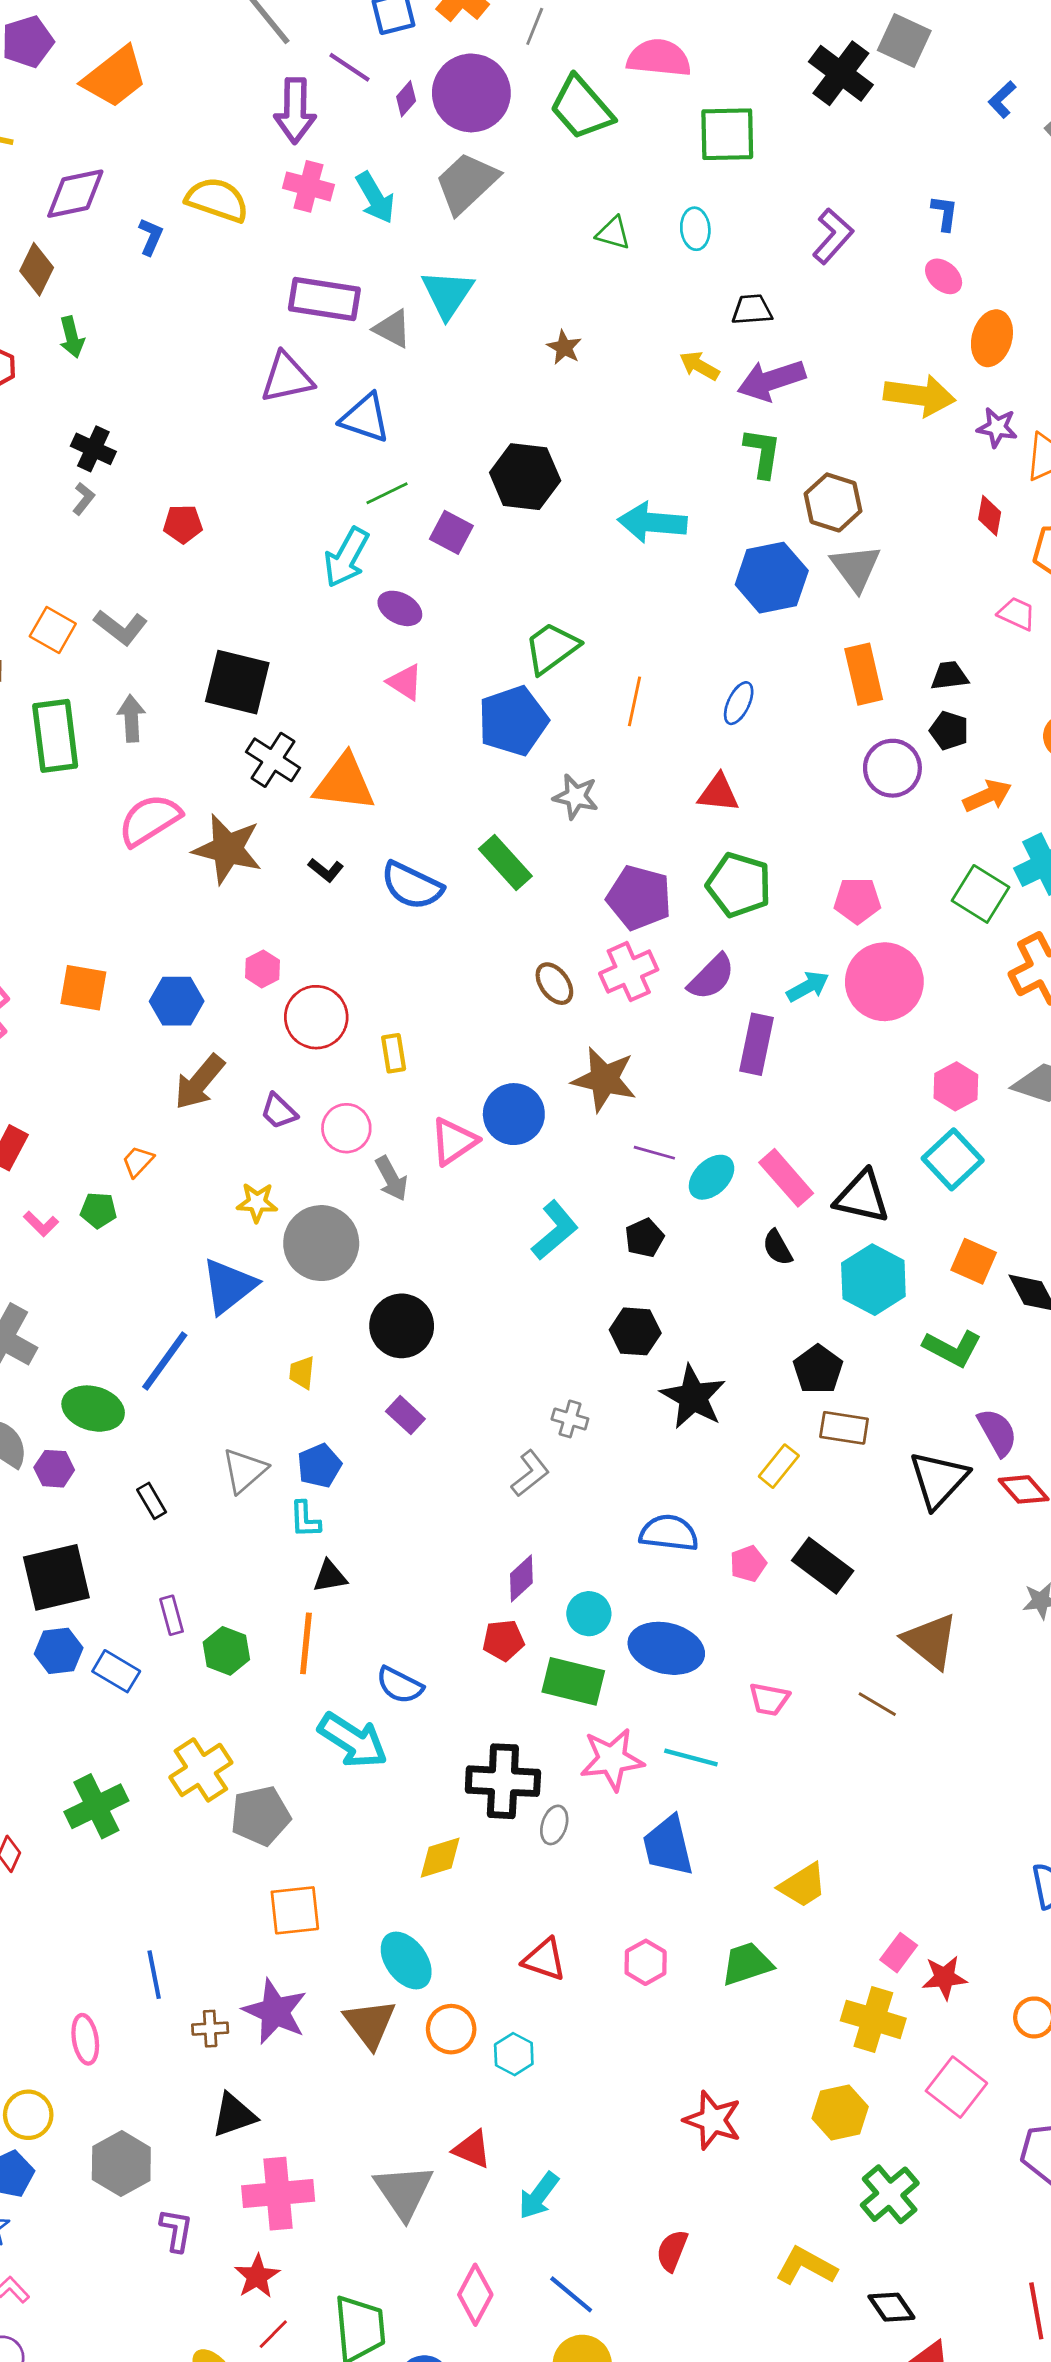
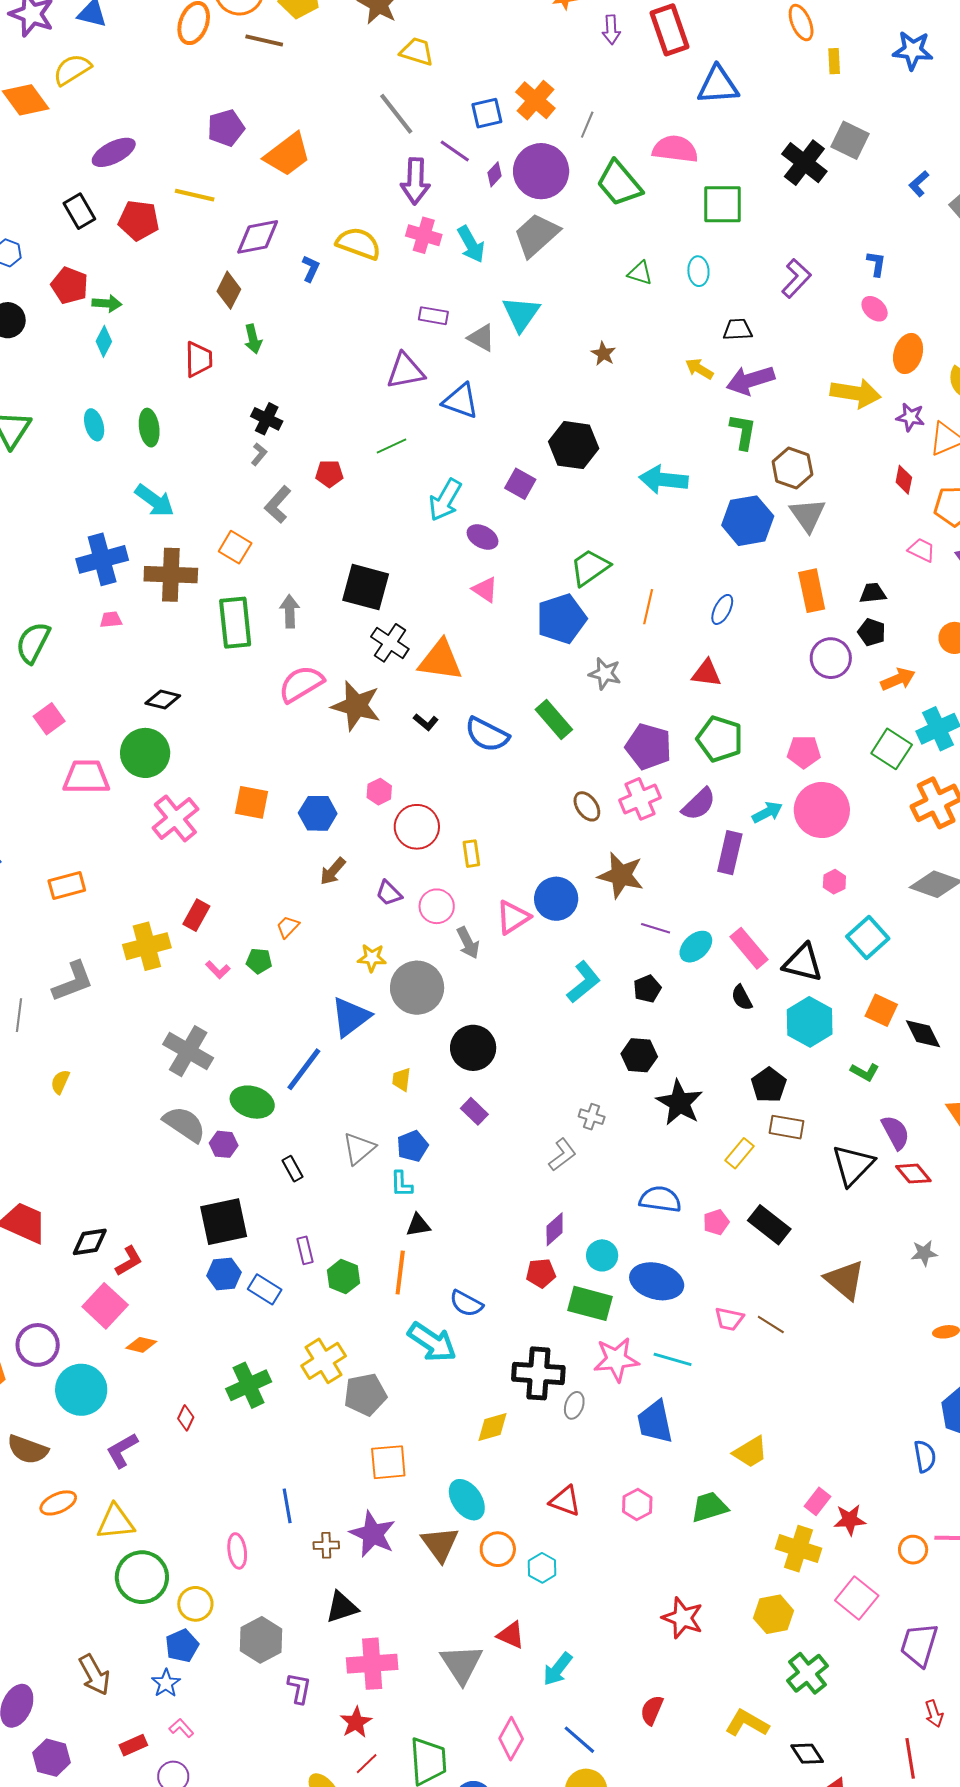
purple rectangle: (324, 299) -> (433, 316), size x0.6
green line: (387, 493) -> (392, 446), moved
gray L-shape: (121, 627) -> (278, 504), moved, turned 93
brown arrow: (199, 1082) -> (333, 871), size x0.7
pink hexagon: (956, 1086) -> (834, 882), moved, size x0.7
green L-shape: (952, 1348) -> (865, 1072), size x0.7
brown line: (877, 1704) -> (771, 1324), moved

